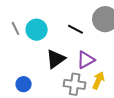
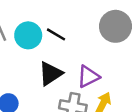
black line: (76, 29) -> (56, 34), moved

